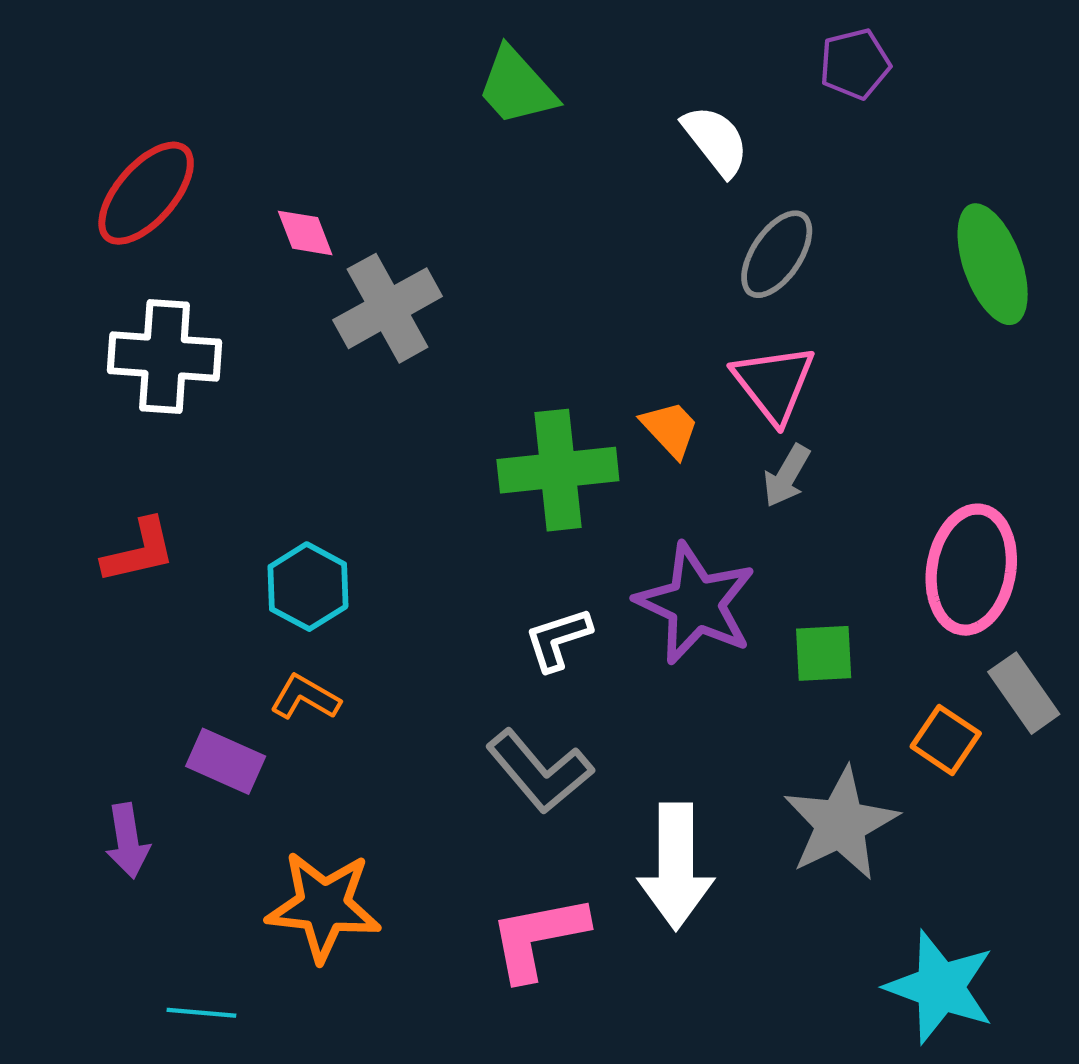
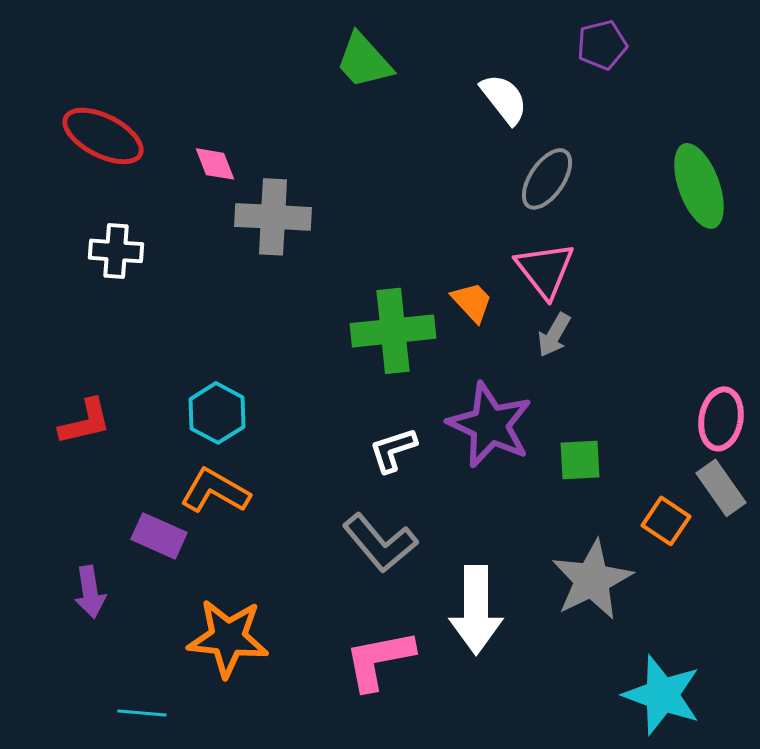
red ellipse: (146, 193) -> (103, 136), turned 76
gray cross: (388, 308) -> (273, 217), turned 32
white cross: (165, 356) -> (116, 251), size x0.7
red L-shape: (139, 551) -> (85, 422), moved
pink ellipse: (971, 570) -> (721, 419), moved, size x0.7
orange L-shape: (305, 697) -> (215, 491), size x1.4

